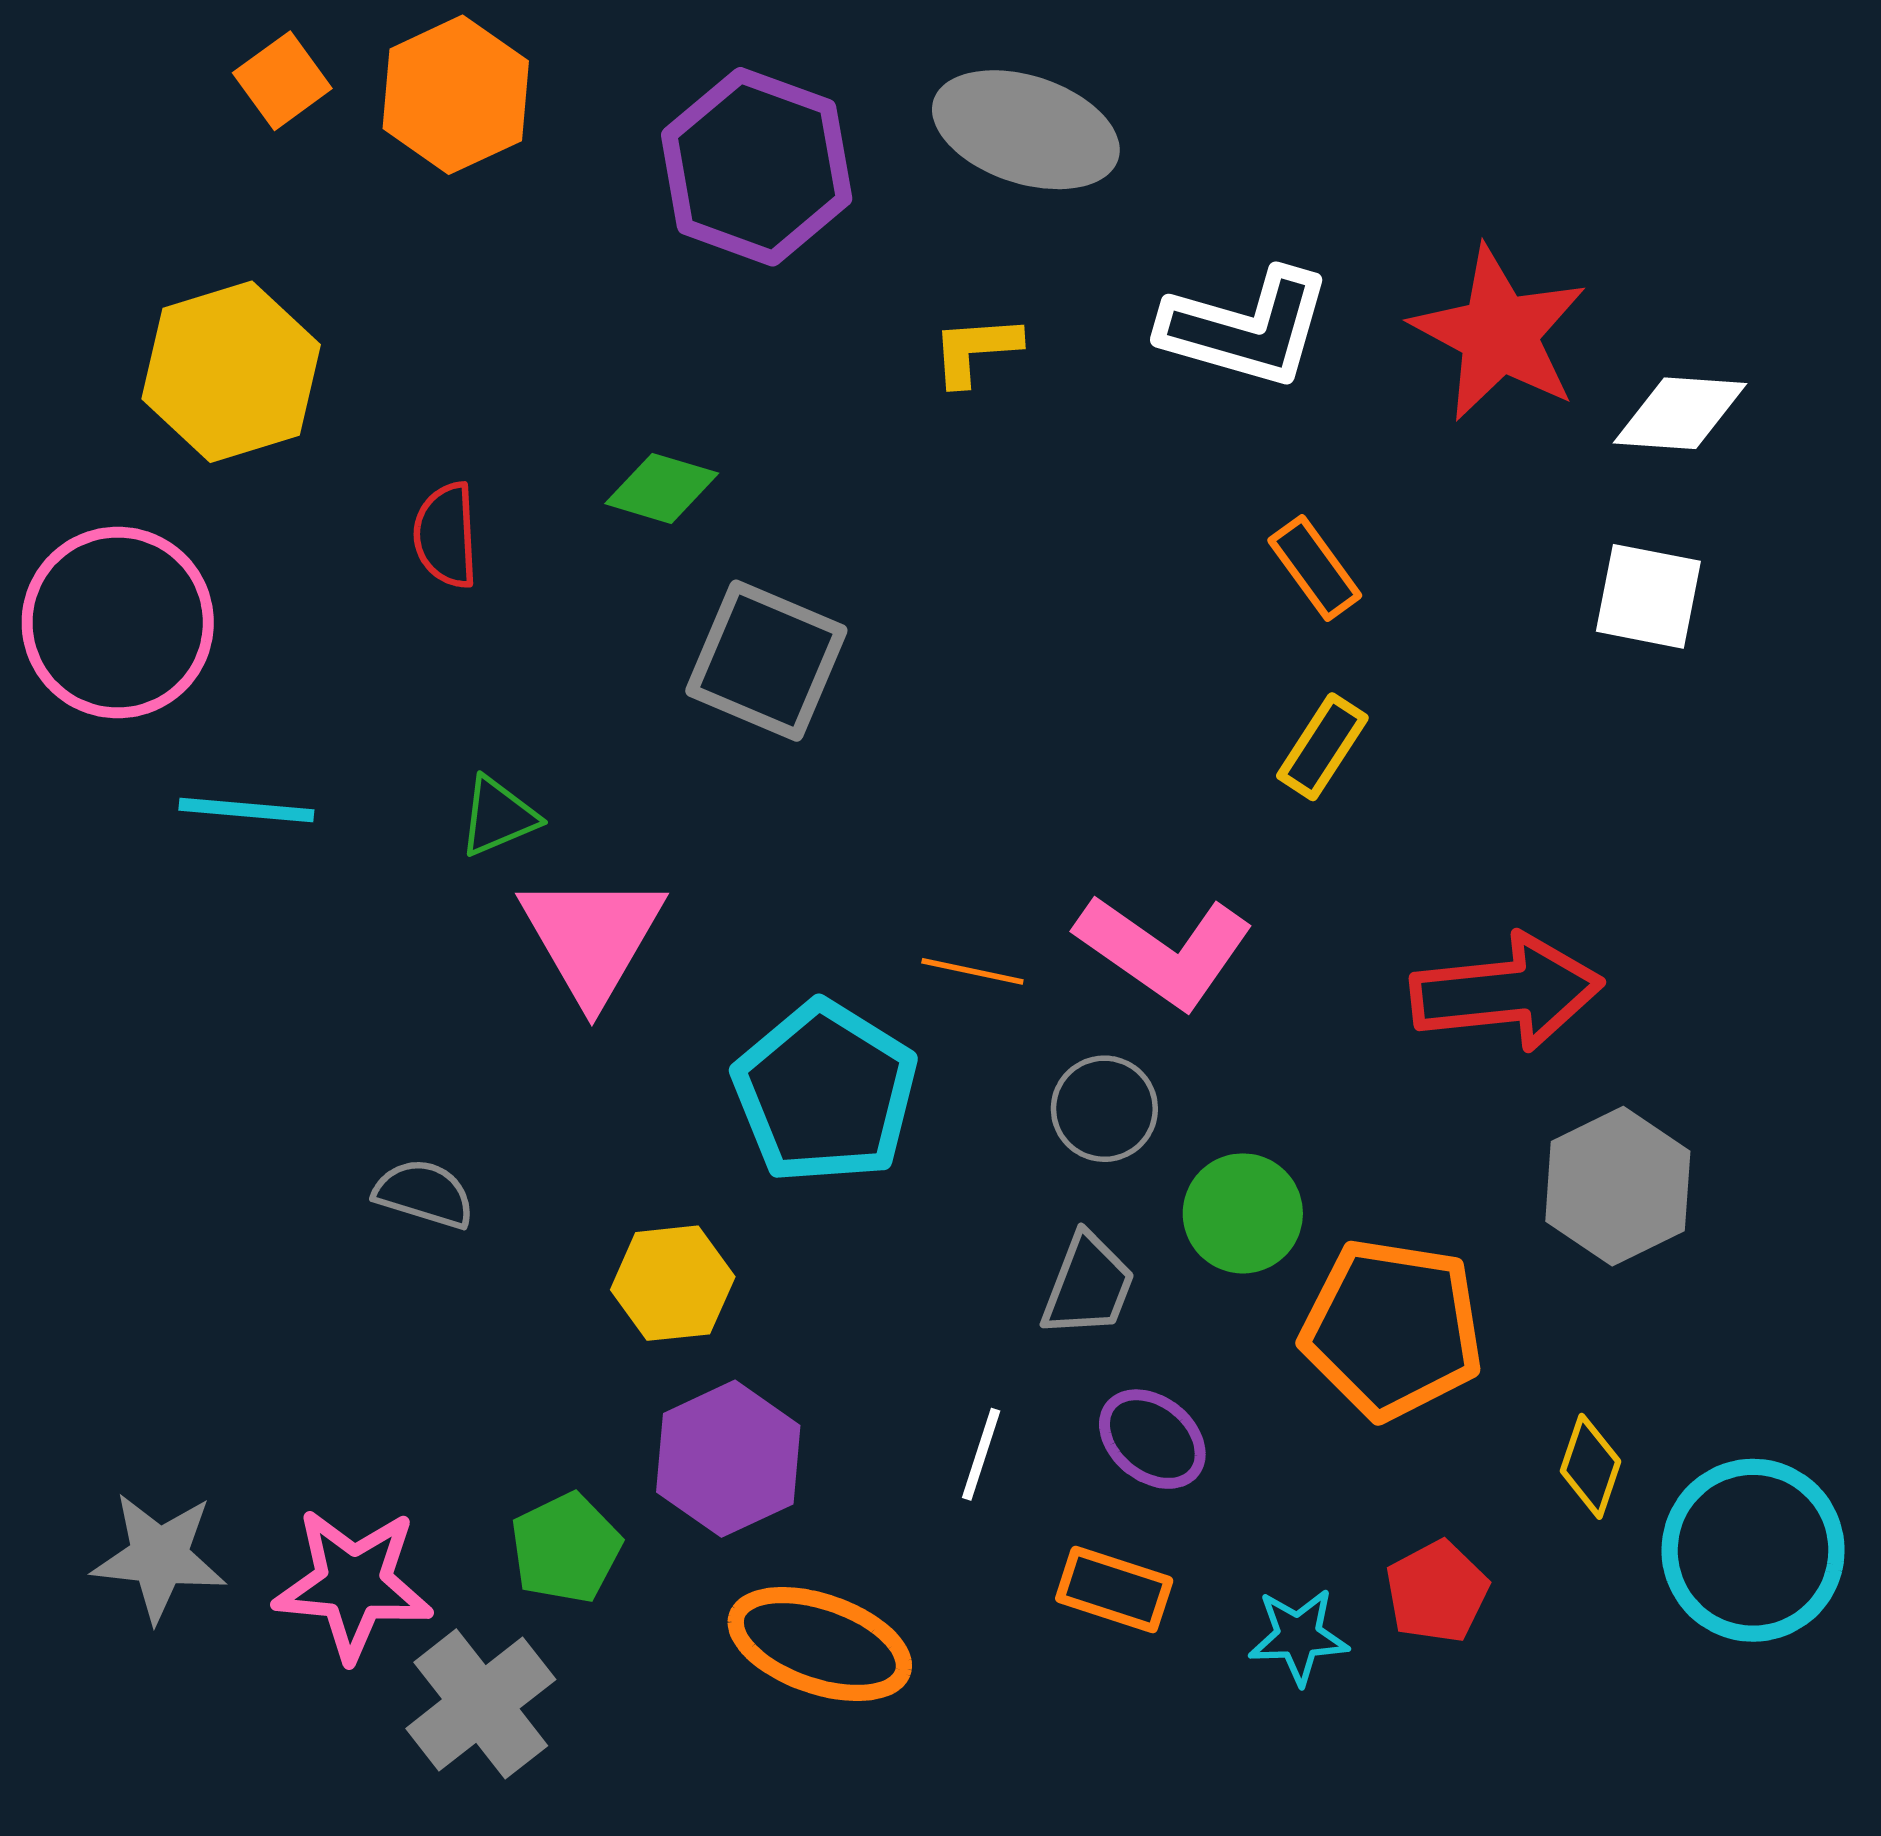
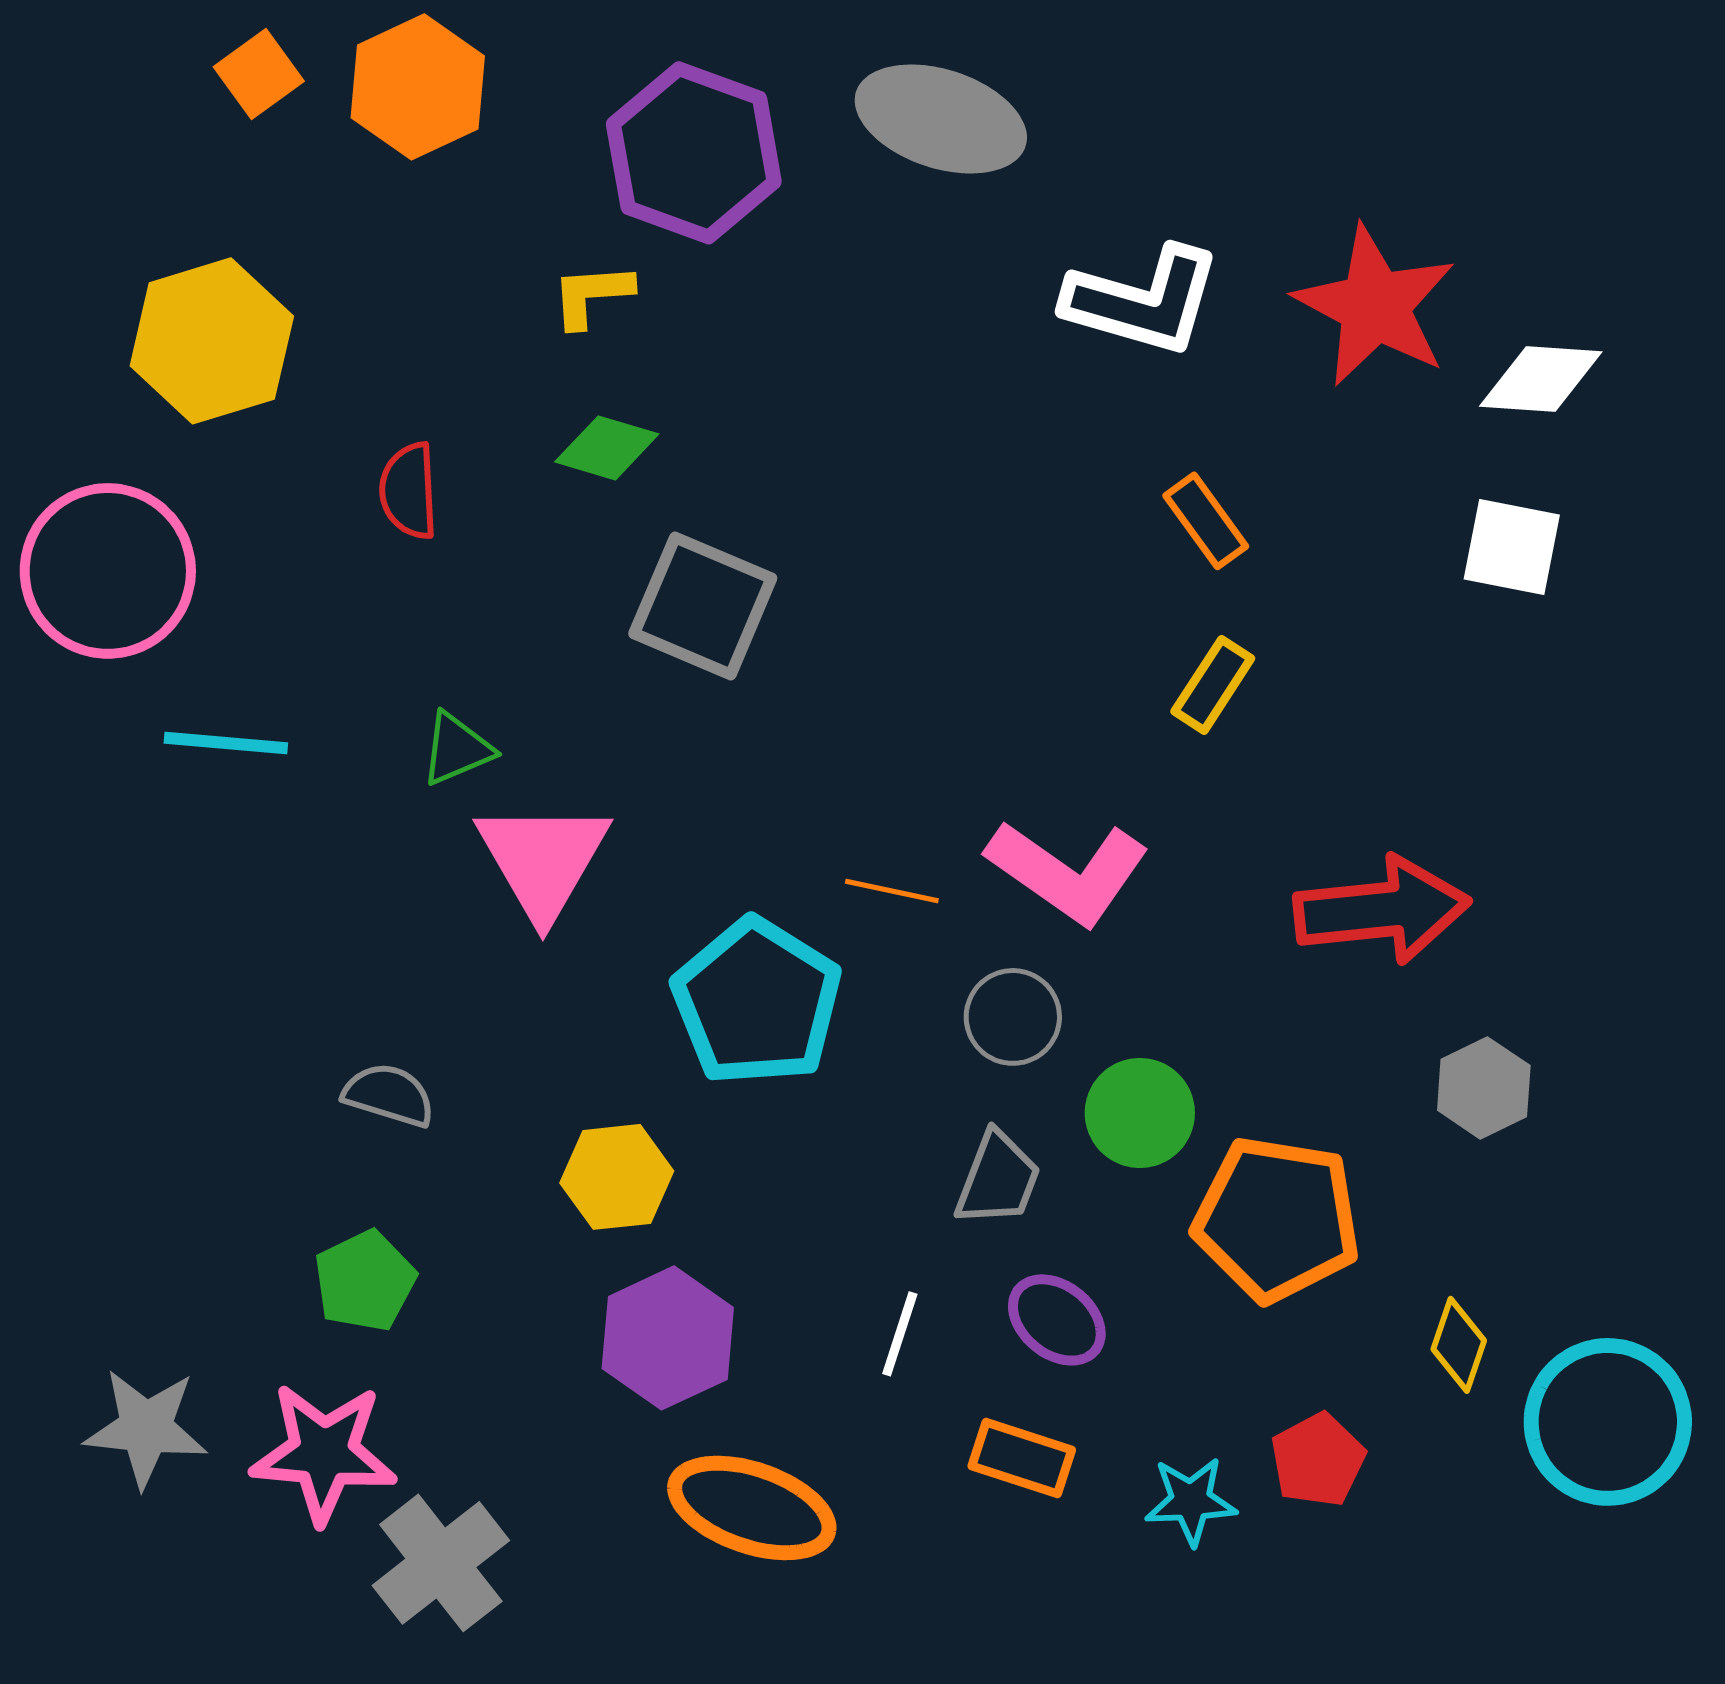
yellow L-shape: (976, 350) -> (592, 295), moved
gray hexagon: (1618, 1186) -> (1484, 1088), size x0.7
green pentagon: (566, 1548) -> (365, 1281), moved

